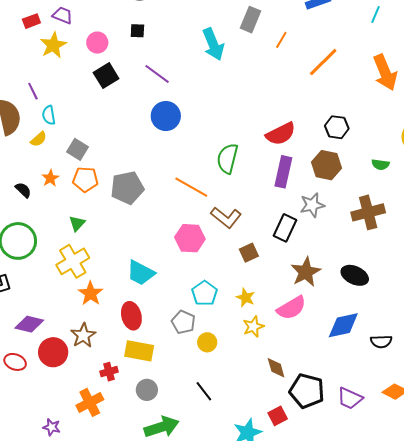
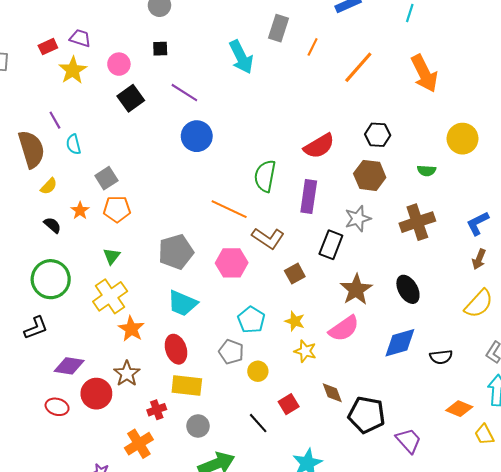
yellow semicircle: (39, 139) -> (49, 186), moved
gray square: (78, 149) -> (106, 178), turned 30
purple rectangle: (283, 172) -> (309, 196), moved
gray pentagon: (127, 188) -> (176, 252), moved
black ellipse: (355, 275) -> (408, 289), turned 40
yellow star: (253, 327) -> (305, 351), turned -30
purple trapezoid: (350, 398) -> (409, 441), moved, turned -152
red square: (278, 416) -> (289, 404), moved

